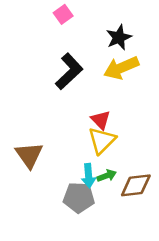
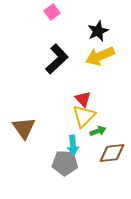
green arrow: (107, 176) -> (98, 131), moved

